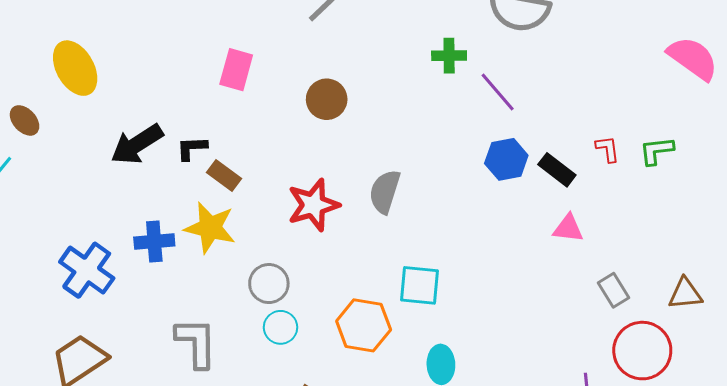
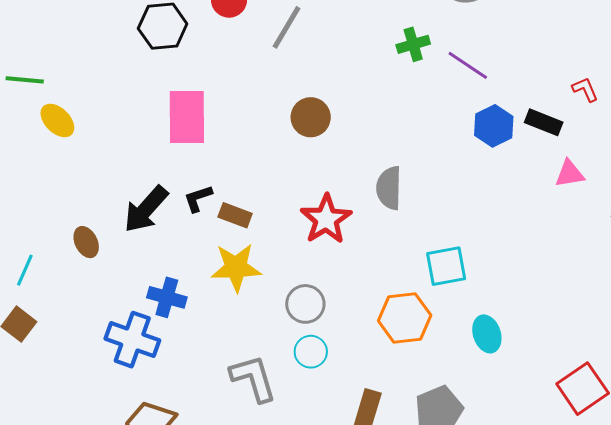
yellow ellipse: (75, 68) -> (57, 120), moved, size x0.7
pink rectangle: (236, 70) -> (187, 117), moved, size x1.4
brown ellipse: (25, 120) -> (86, 242), moved, turned 32
blue cross: (154, 241) -> (167, 297), moved, turned 36
cyan circle: (280, 327) -> (311, 352), moved

